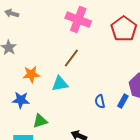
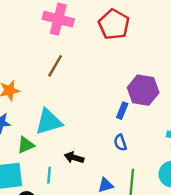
cyan triangle: (60, 84) -> (49, 122), moved, size x1.4
blue semicircle: (100, 101) -> (120, 143), moved

